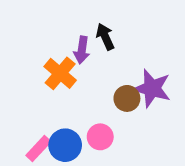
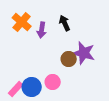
black arrow: (105, 37) -> (65, 23), moved
orange cross: (60, 73) -> (22, 22), moved

